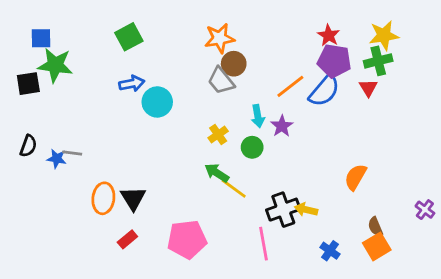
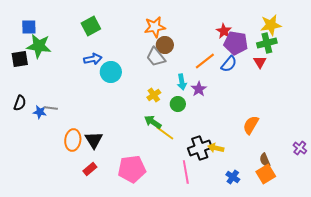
red star: (329, 35) -> (224, 31), moved
blue semicircle: (324, 91) -> (229, 64), size x0.7

